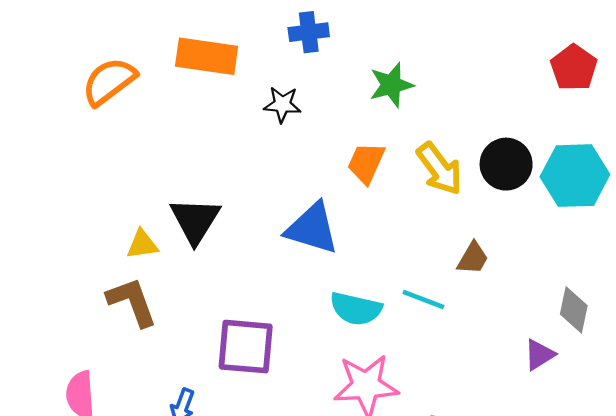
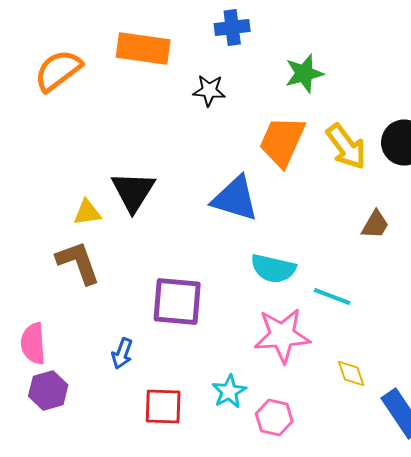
orange trapezoid: (366, 163) -> (282, 142), size x1.4
cyan line: (423, 300) -> (332, 296), moved

